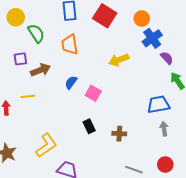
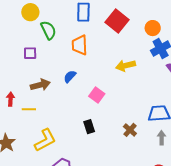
brown arrow: (41, 70) -> (40, 85), moved
blue semicircle: (71, 82) -> (70, 76), moved
yellow line: (28, 96) -> (29, 109), moved
brown cross: (119, 134) -> (130, 130), moved, turned 32

